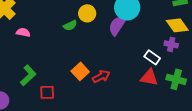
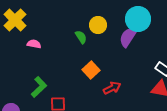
green semicircle: (70, 25) -> (81, 37), turned -96
orange square: (80, 71) -> (91, 70), moved

